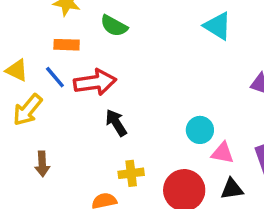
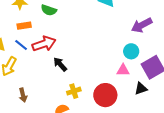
cyan circle: (200, 130) -> (131, 51), moved
black triangle: (232, 189) -> (141, 89), moved

